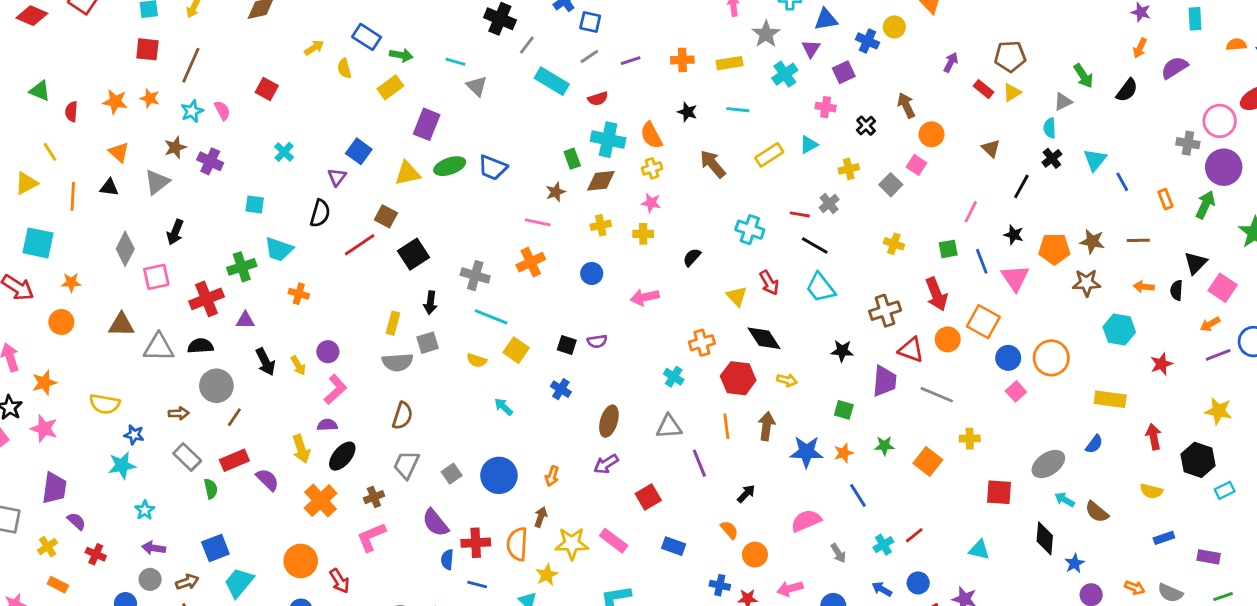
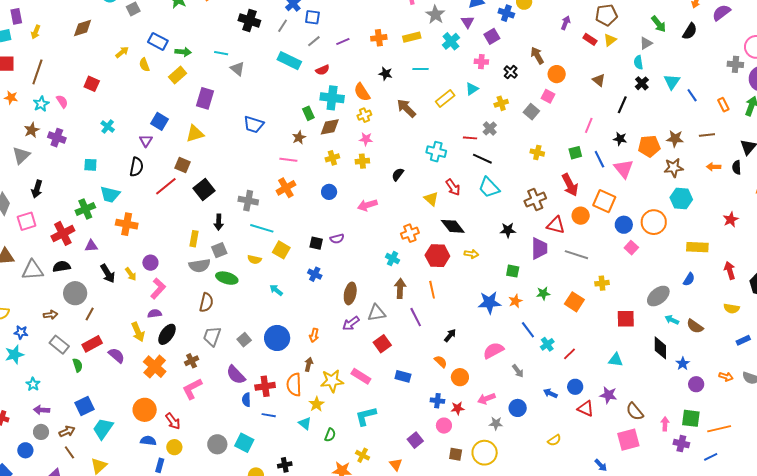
gray line: (527, 45) -> (283, 26), moved
green ellipse: (450, 166) -> (227, 278), moved, turned 40
orange cross: (299, 294) -> (127, 224), size x1.5
cyan hexagon: (1119, 330) -> (681, 199), moved
brown arrow: (767, 426) -> (400, 288), moved
gray triangle: (669, 427) -> (377, 313), moved
cyan cross: (883, 545) -> (547, 344), moved

